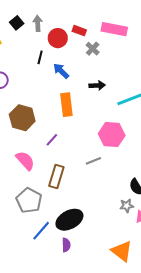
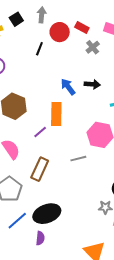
black square: (17, 23) -> (16, 19), moved
blue arrow: (61, 71) -> (68, 87), moved
orange rectangle: (66, 105) -> (56, 114), moved

